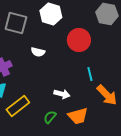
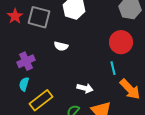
red circle: (79, 40) -> (121, 42), moved

